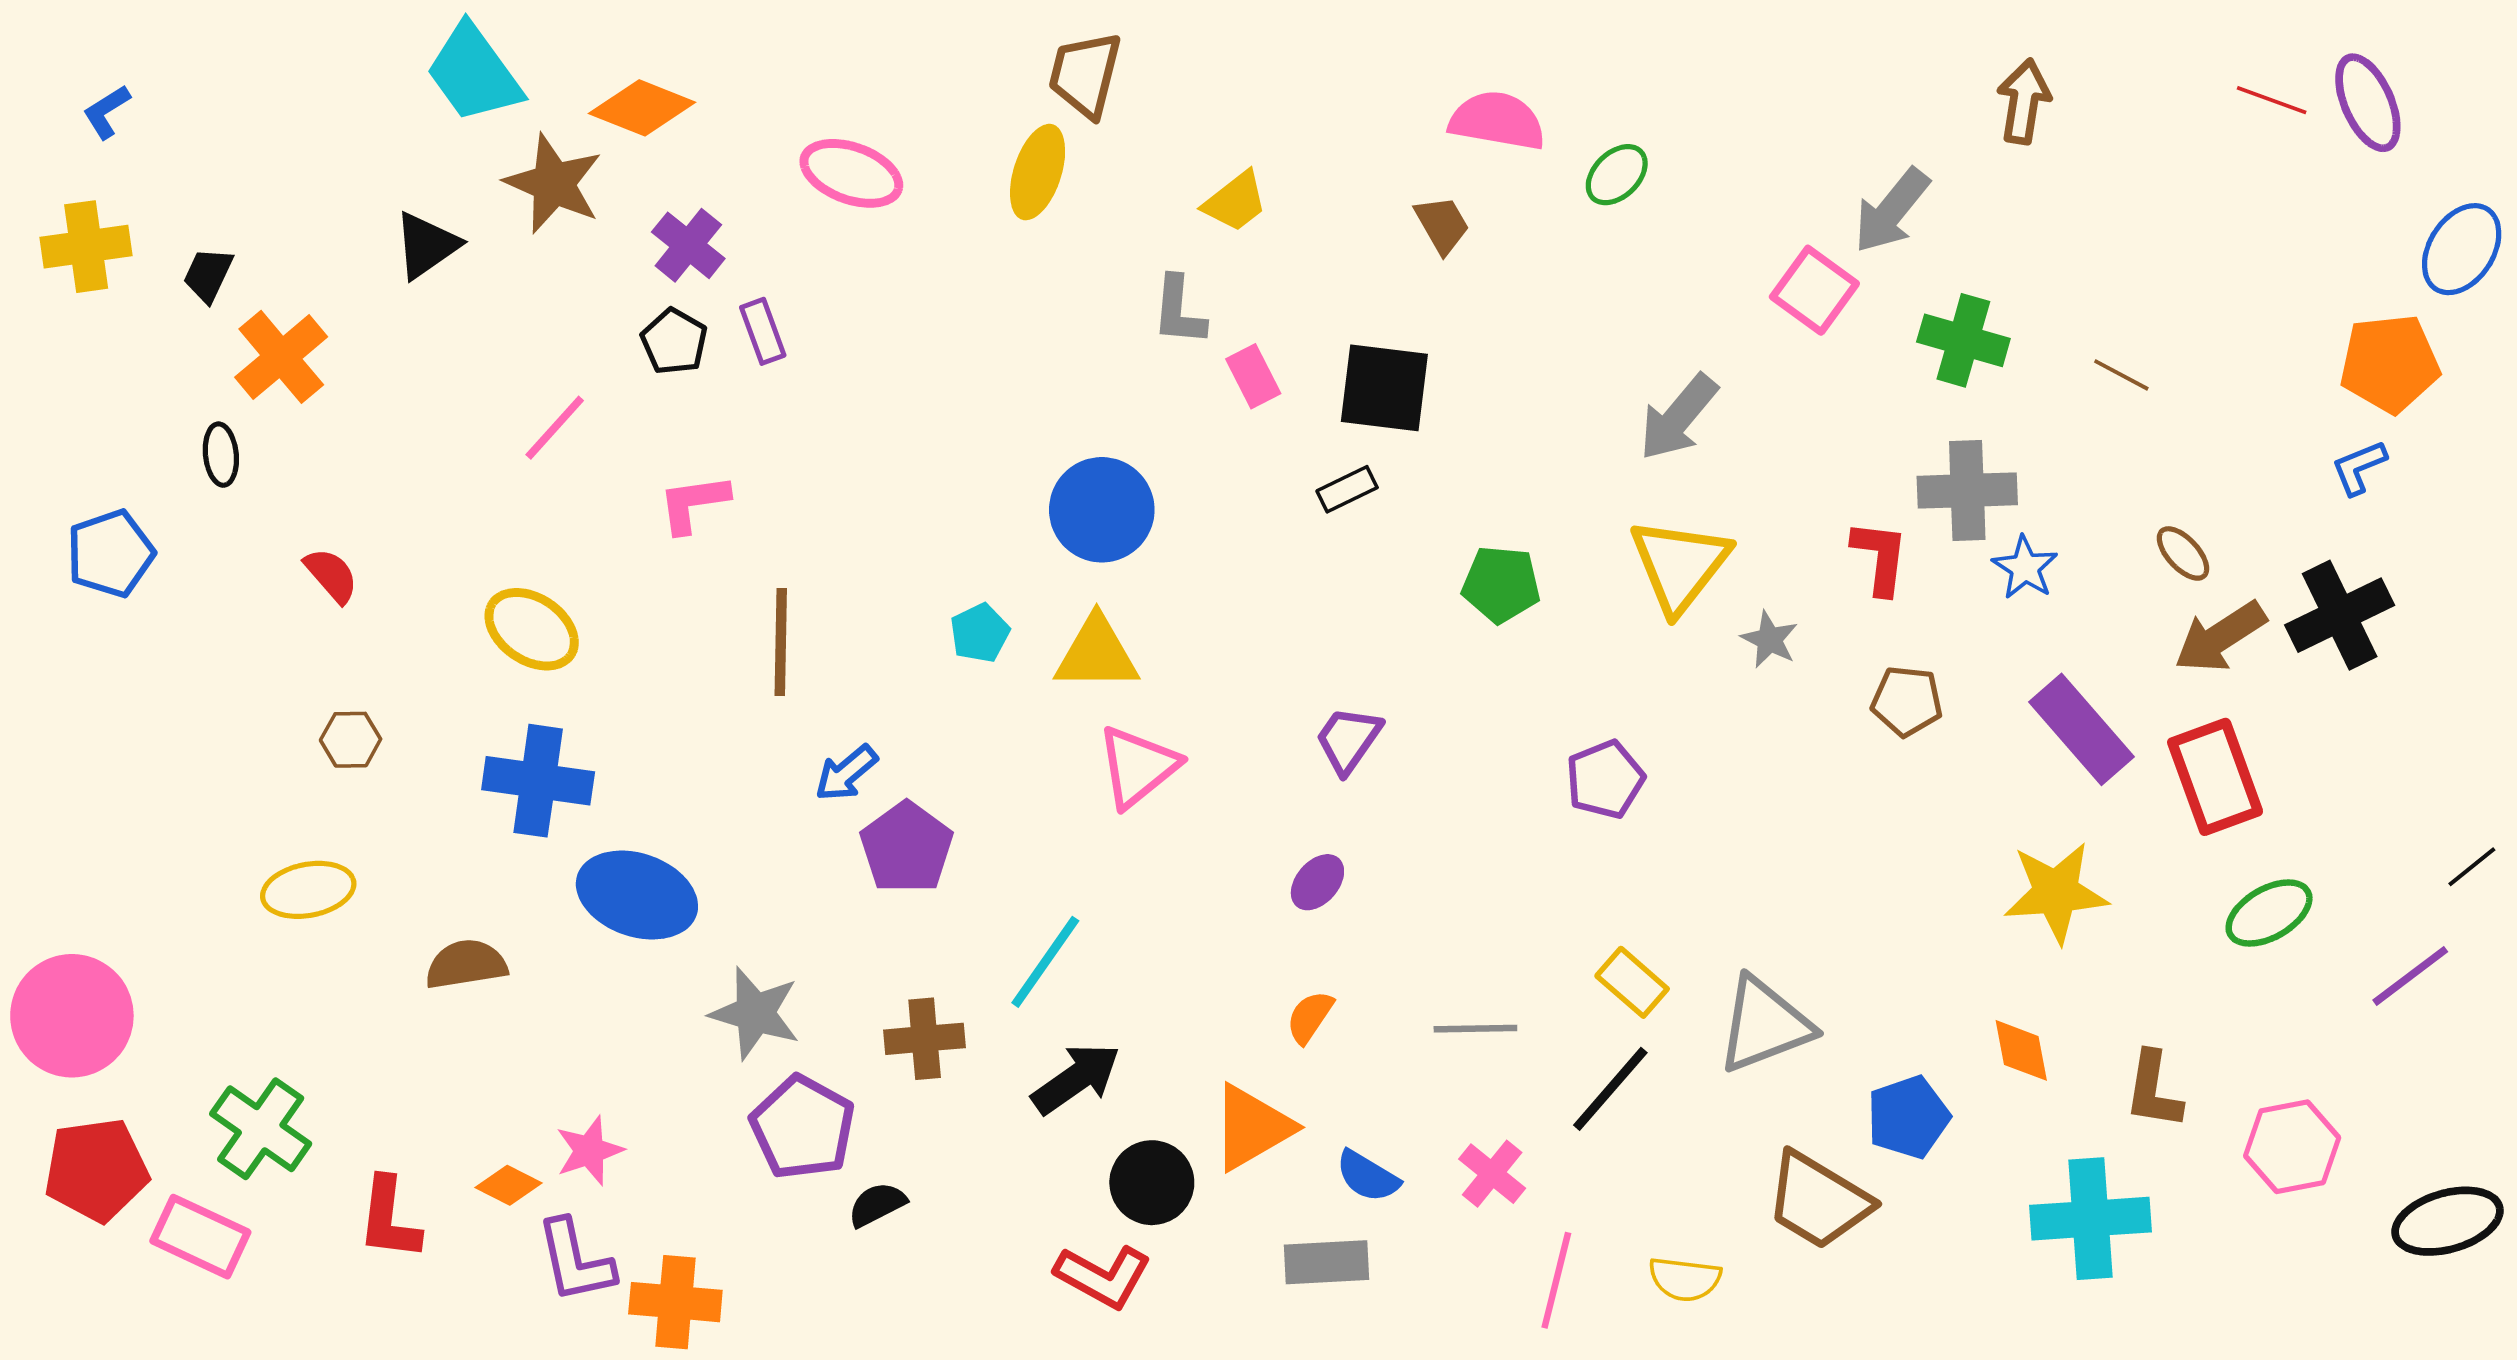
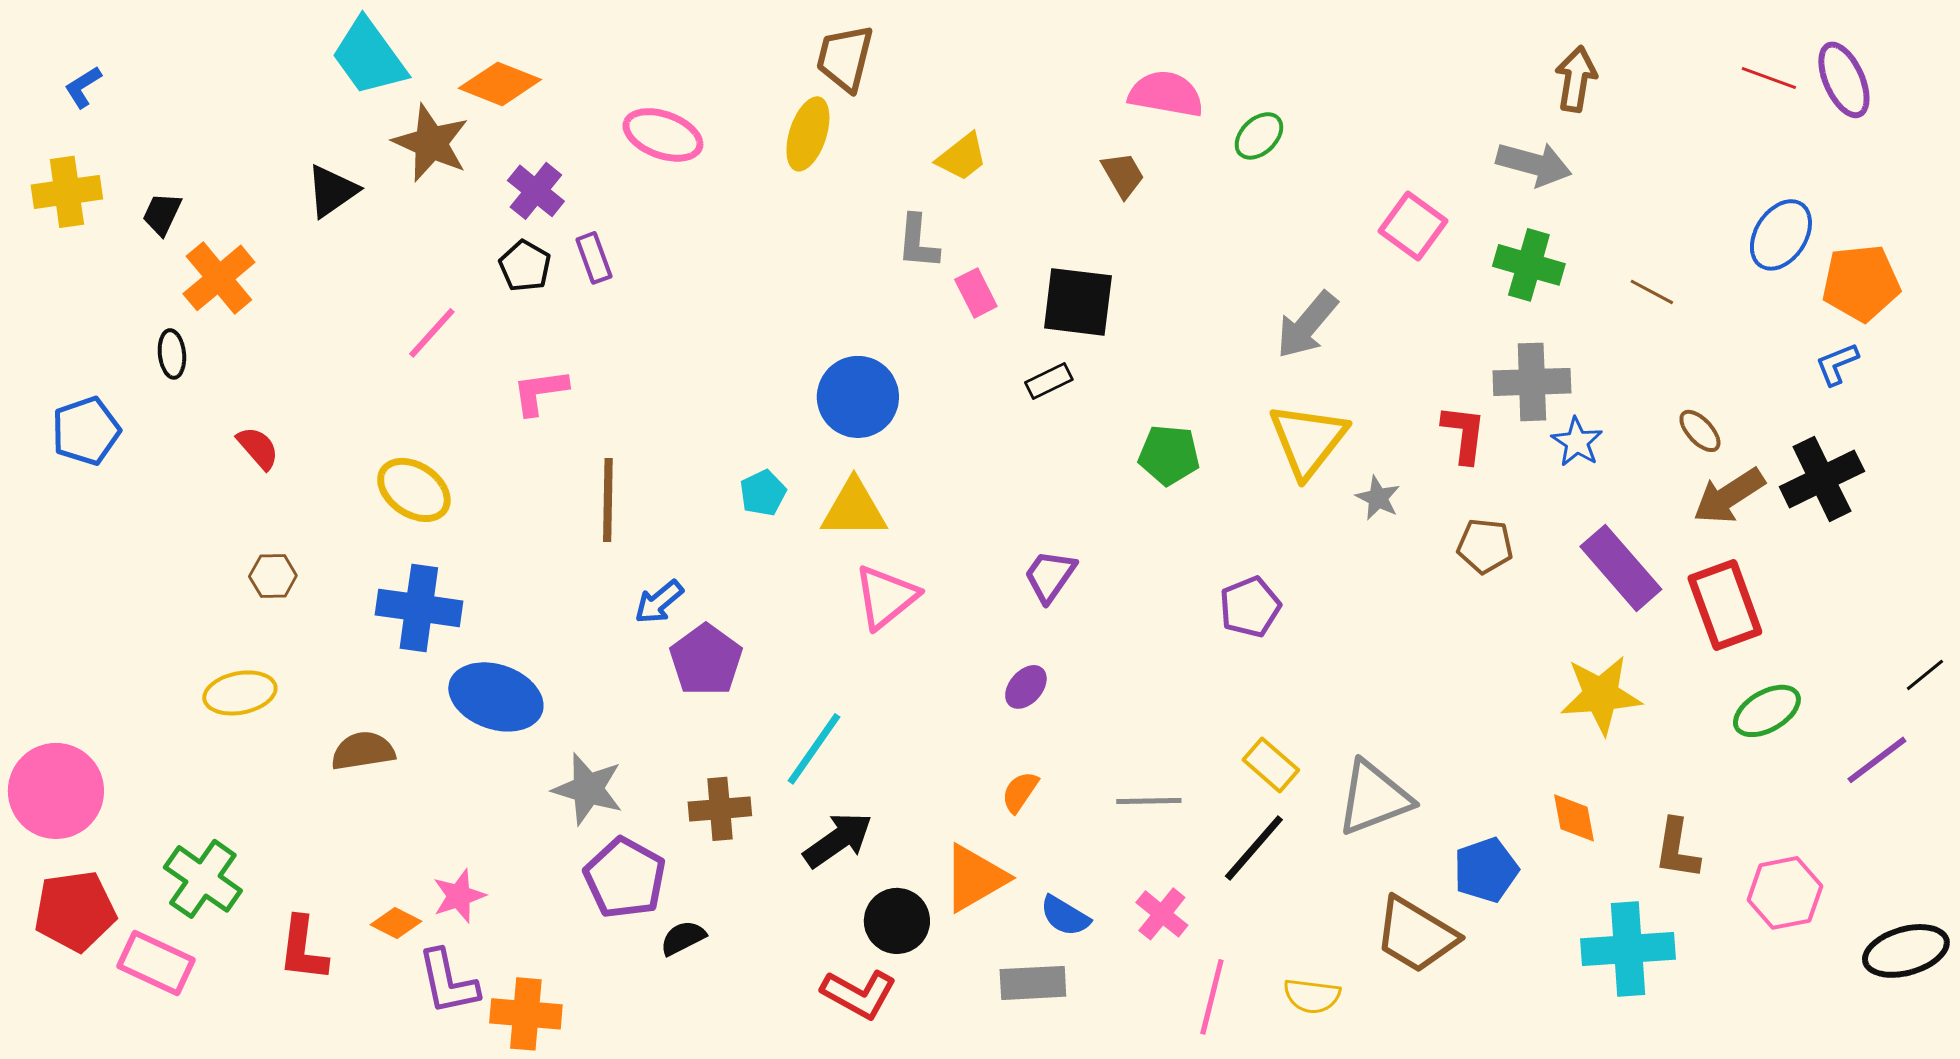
gray arrow: (1891, 211) -> (1534, 164), moved, turned -114
blue ellipse: (2462, 249) -> (1781, 235), moved

